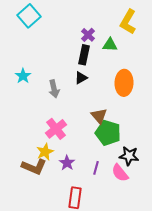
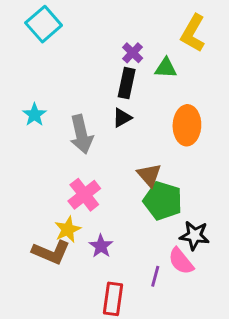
gray arrow: (54, 89) -> (81, 134), size x1.4
purple line: (96, 168) -> (155, 276), moved

